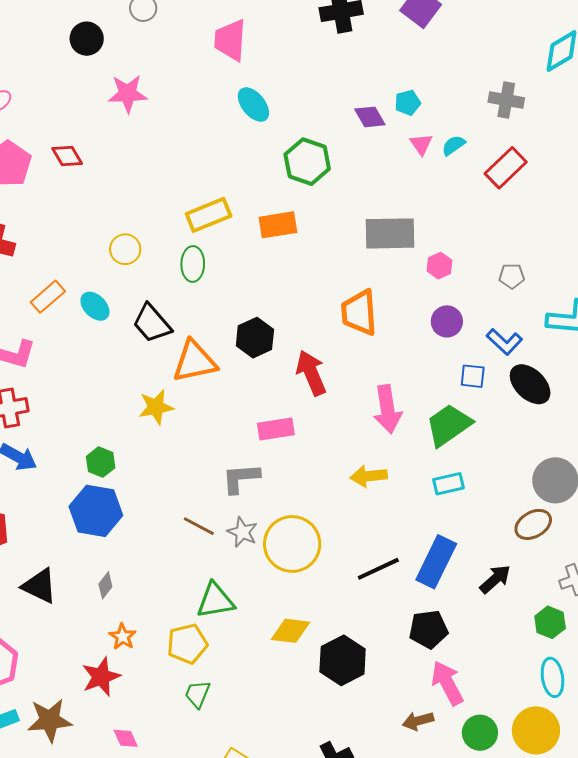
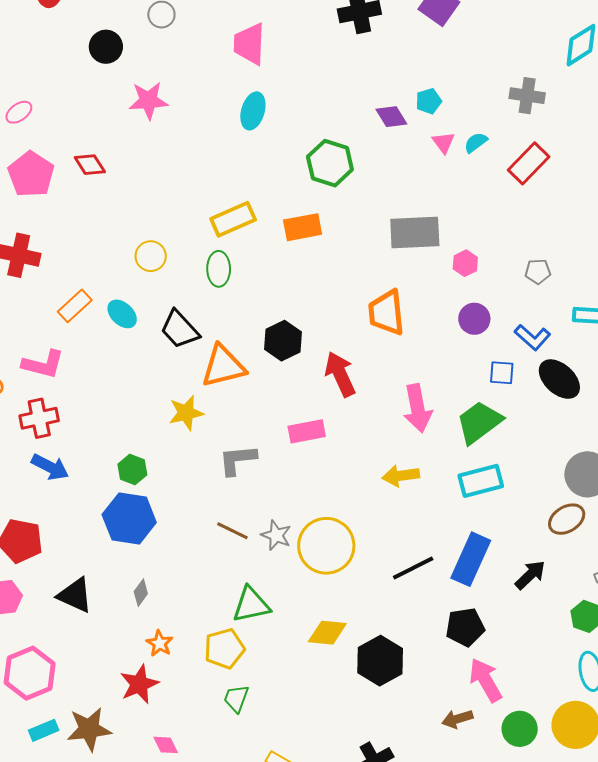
cyan ellipse: (253, 105) -> (253, 111), moved, turned 57
gray L-shape: (241, 478) -> (237, 460), moved
cyan rectangle: (449, 484) -> (481, 481), size x1.4

